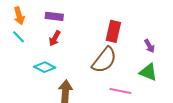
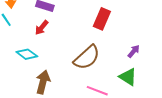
red rectangle: (113, 31) -> (102, 19), moved
purple arrow: (149, 46) -> (134, 51), turned -120

